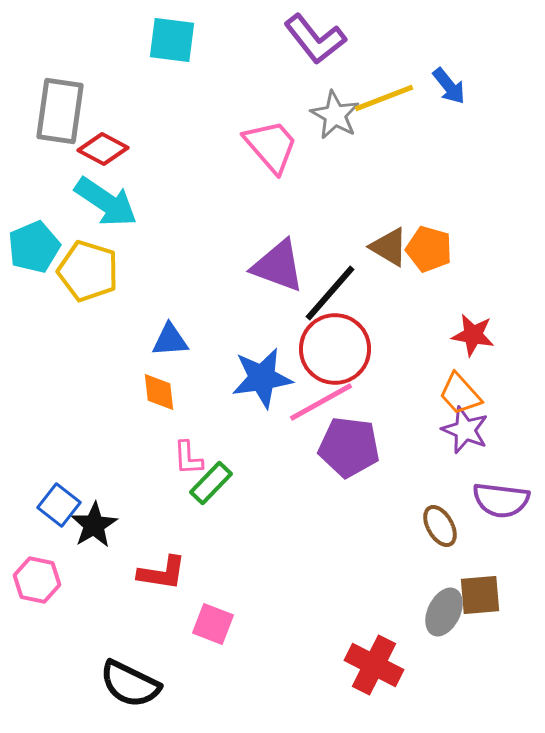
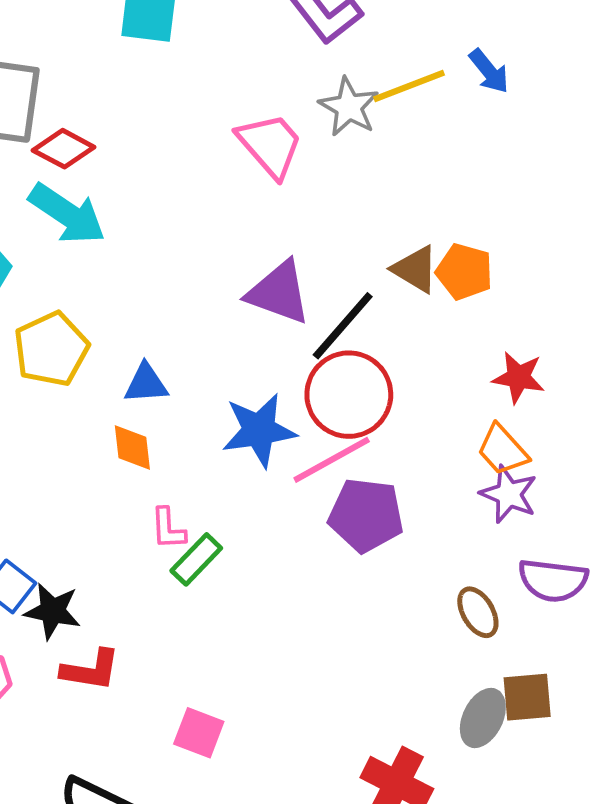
yellow pentagon: (88, 271) -> (51, 349), moved, turned 30
black star: (94, 525) -> (52, 611), turned -30
red L-shape: (162, 573) -> (91, 670), moved

